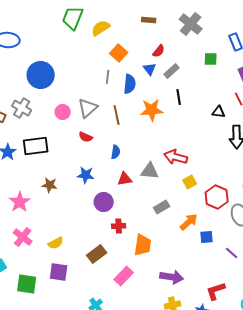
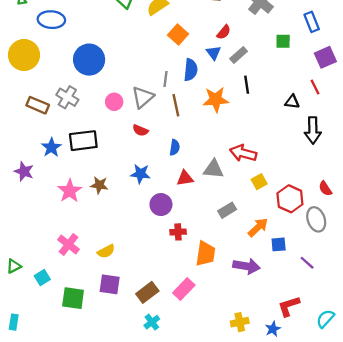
gray line: (108, 77) -> (166, 79), moved
pink star: (20, 202) -> (70, 191), moved
brown rectangle: (97, 254) -> (147, 292), moved
purple arrow: (172, 277) -> (247, 266), moved

